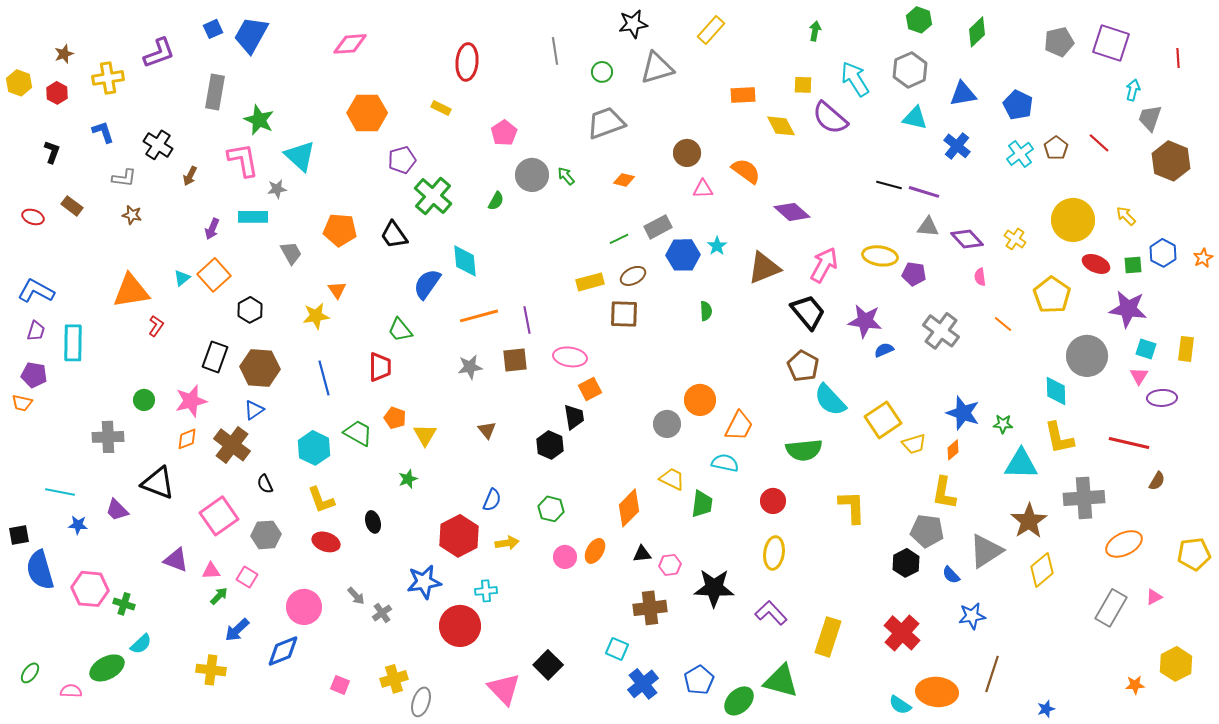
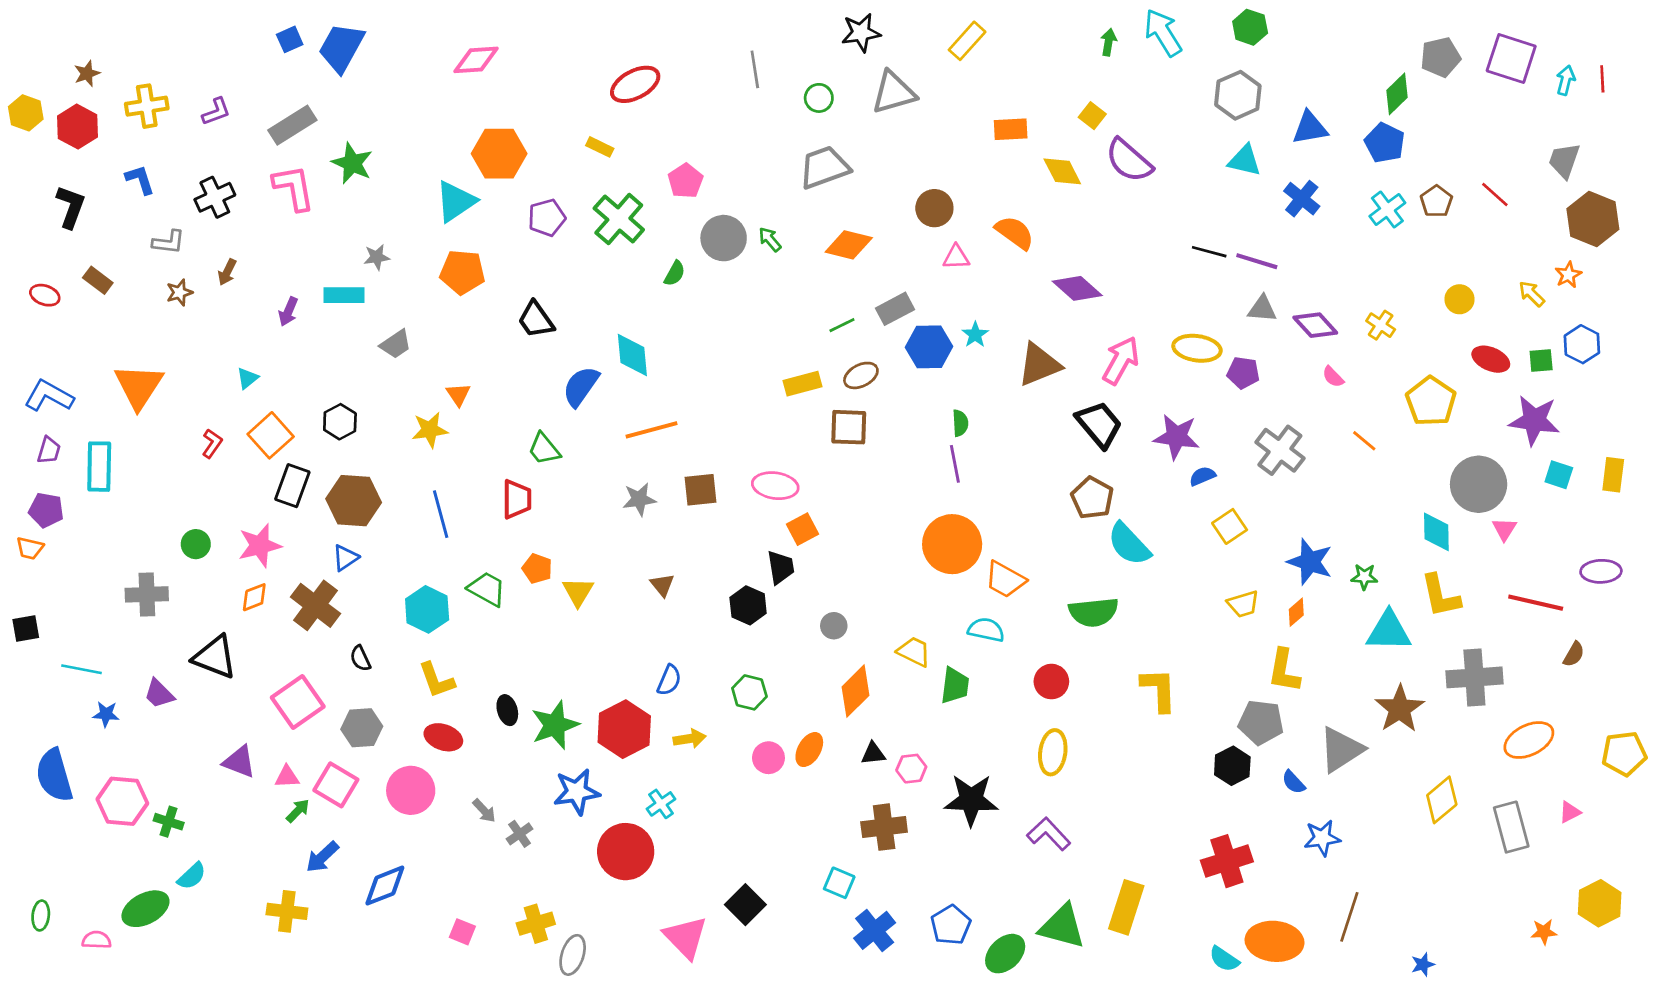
green diamond: (977, 32) -> (1397, 94), moved
purple L-shape: (159, 53) -> (216, 112), moved, size x0.7
red ellipse: (467, 62) -> (635, 84), turned 57
cyan arrow: (855, 79) -> (1163, 33), moved
yellow square: (803, 85) -> (1092, 116), turned 36
cyan arrow: (1133, 90) -> (1566, 80), moved
gray rectangle: (215, 92) -> (292, 125), turned 48
red hexagon: (57, 93) -> (77, 127), size x1.4
black cross: (158, 145) -> (215, 197), turned 32
black L-shape: (52, 152) -> (71, 207), size x1.4
cyan triangle: (300, 156) -> (456, 201), moved, turned 44
pink L-shape: (243, 160) -> (294, 188), moved
brown arrow: (190, 176) -> (227, 272), moved
orange diamond: (624, 180) -> (849, 245), size x1.6
green cross: (433, 196) -> (619, 219), moved
brown star: (132, 215) -> (179, 292), turned -30
yellow circle: (1073, 220) -> (1459, 299), size x0.5
orange pentagon: (340, 230) -> (462, 272), moved
gray trapezoid: (291, 253) -> (396, 344), turned 85
orange star: (1203, 258) -> (1568, 275), moved
orange square: (214, 275) -> (271, 435), moved
pink semicircle: (980, 277) -> (1333, 377), turned -36
orange triangle: (131, 291) -> (139, 386), moved, turned -48
purple line: (527, 320) -> (955, 464), moved
pink triangle: (1139, 376) -> (1504, 529), moved
purple ellipse: (1162, 398) -> (1601, 571), moved
orange circle: (700, 400) -> (952, 544), size x1.4
yellow square: (883, 420) -> (1230, 526), moved, size x0.7
gray circle: (667, 424) -> (834, 626), moved, size x0.7
orange trapezoid: (739, 426) -> (1005, 579), turned 92
green star: (408, 479) -> (555, 725), moved, size x1.8
black square: (19, 535) -> (26, 628), moved
yellow diamond: (1042, 570) -> (1442, 800), moved
pink square: (247, 577) -> (336, 785), size x1.5
cyan cross: (486, 591) -> (661, 804), turned -30
pink circle: (304, 607) -> (411, 790), moved
gray rectangle: (1111, 608) -> (1511, 827), turned -45
red cross: (902, 633) -> (1227, 861), turned 30
yellow rectangle: (828, 637) -> (1126, 907), moved
green ellipse: (30, 673) -> (41, 915), turned -30

